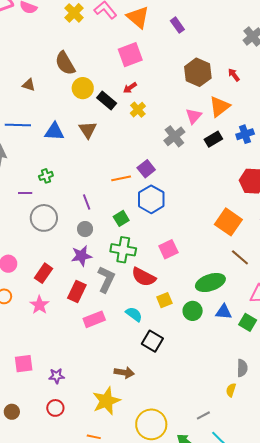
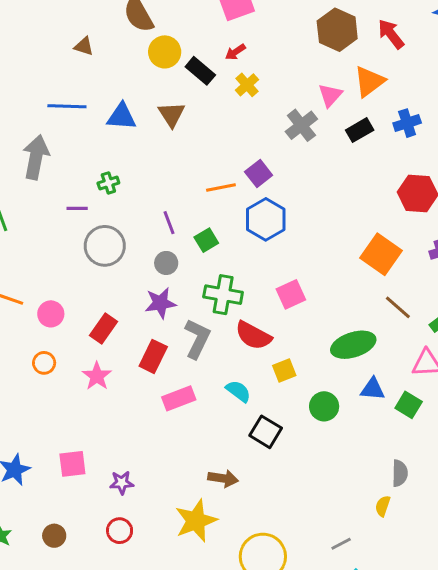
red arrow: (234, 75) -> (391, 34), size x1.5
green square: (121, 218) -> (206, 240), moved
green circle: (193, 311) -> (324, 406), moved

